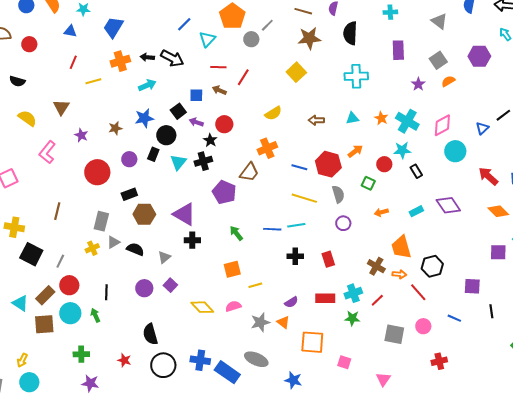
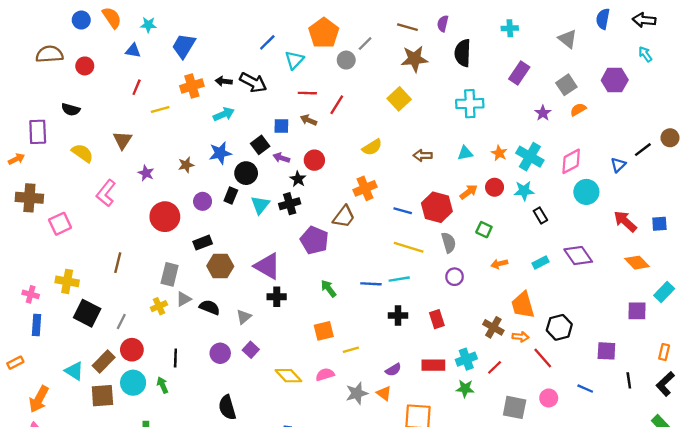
purple rectangle: (398, 50) -> (519, 73), turned 36
red circle: (384, 164) -> (495, 187), moved

